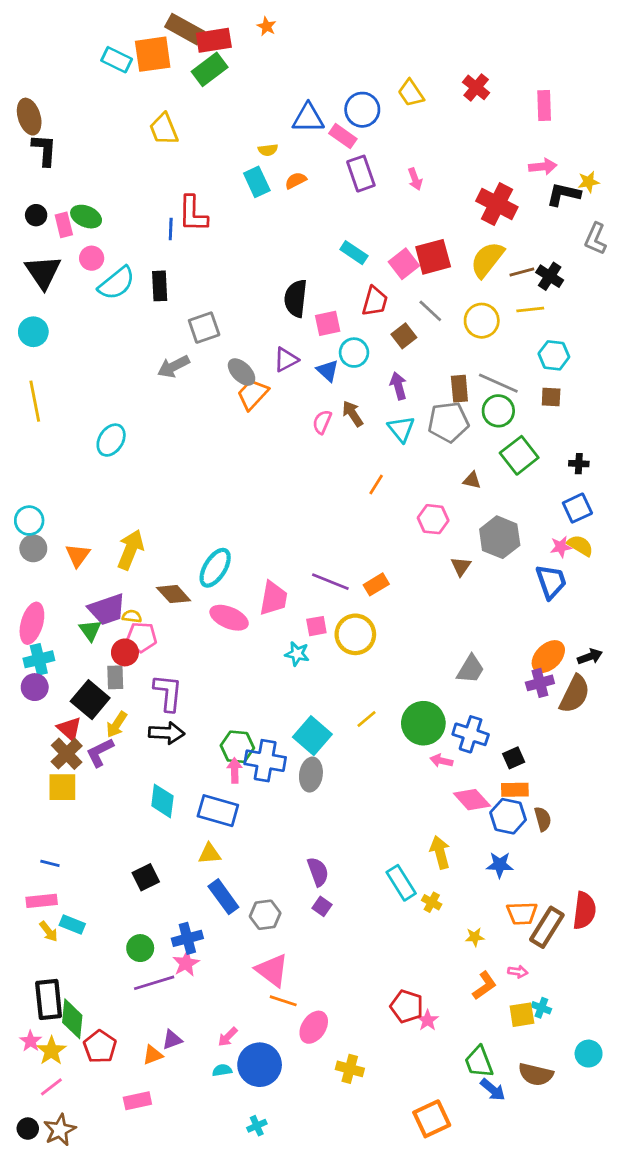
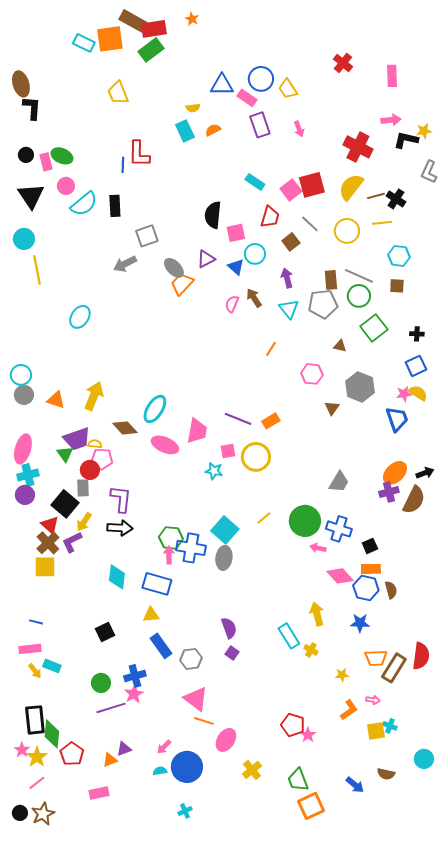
yellow trapezoid: (411, 93) -> (288, 89), moved
yellow line: (35, 401) -> (37, 270), moved
orange triangle: (78, 555) -> (56, 400), turned -48
green trapezoid: (479, 1062) -> (298, 780), moved
yellow cross: (350, 1069) -> (252, 770), turned 36
brown semicircle: (536, 1074) -> (386, 774), size x0.7

